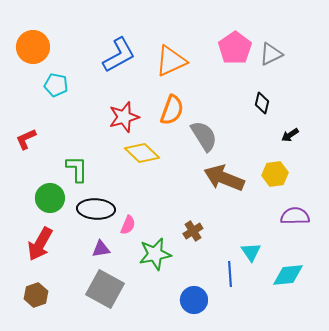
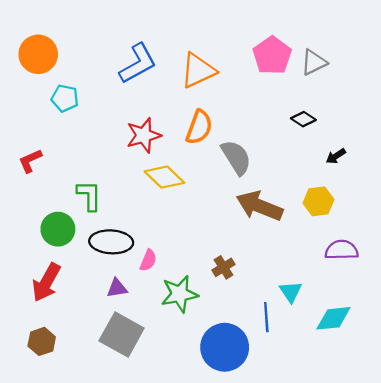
black diamond: (262, 103) -> (303, 119), turned -70
blue circle: (194, 300) -> (225, 347), size x1.5

